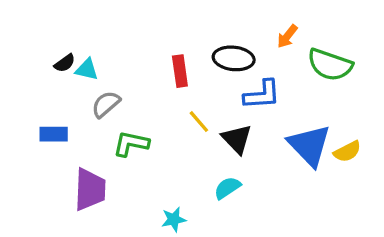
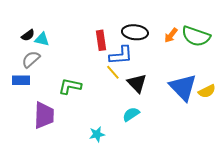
orange arrow: (287, 36) -> (171, 35), moved
blue L-shape: (262, 95) -> (121, 55), moved
gray semicircle: (106, 104) -> (31, 59), moved

